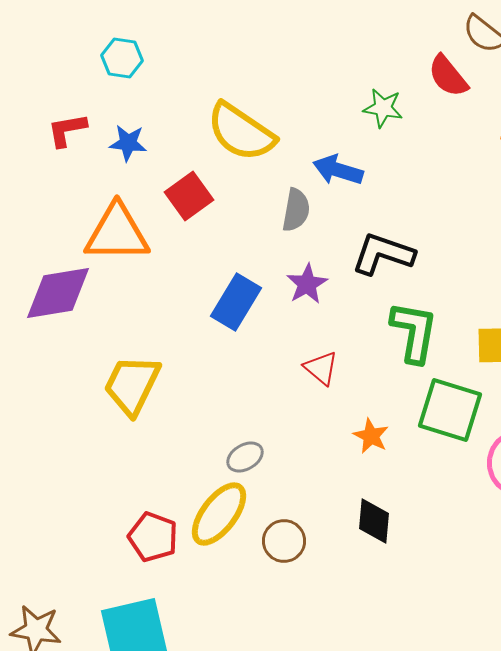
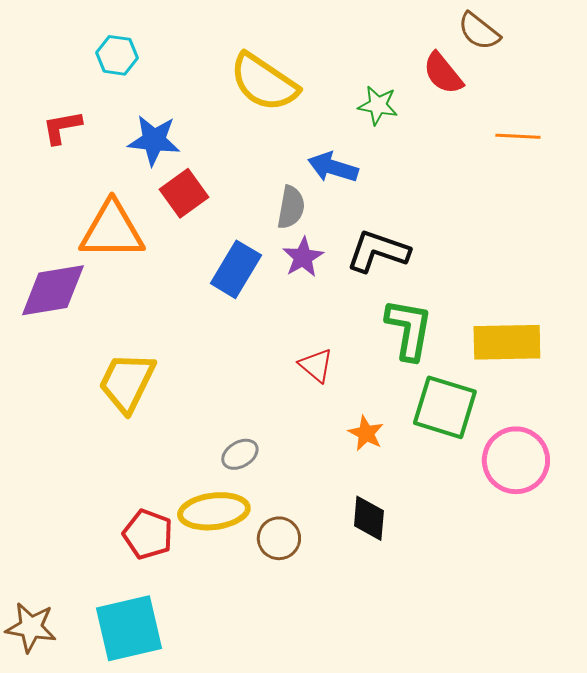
yellow semicircle: (241, 132) -> (264, 82), moved
blue star: (128, 143) -> (154, 140), moved, size x1.4
purple star: (307, 284) -> (303, 257), moved
blue rectangle: (236, 302) -> (236, 269), moved
yellow ellipse: (219, 514) -> (214, 511), turned 46

